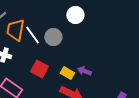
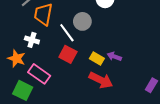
white line: (32, 35) -> (67, 33), moved

